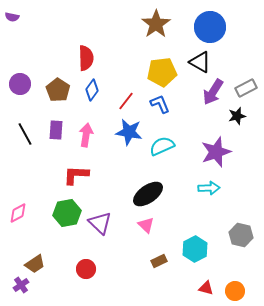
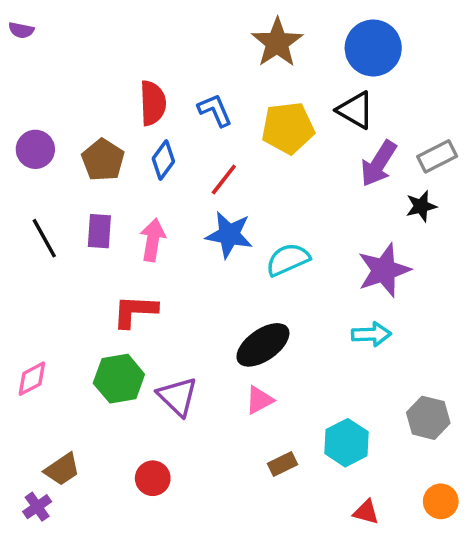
blue L-shape: (160, 104) -> (215, 110), moved
pink triangle: (146, 225) -> (259, 400), turned 48
orange circle: (235, 291) -> (441, 501), moved

